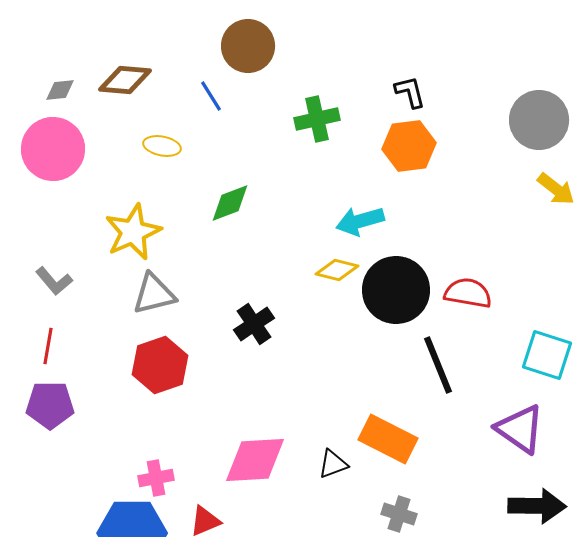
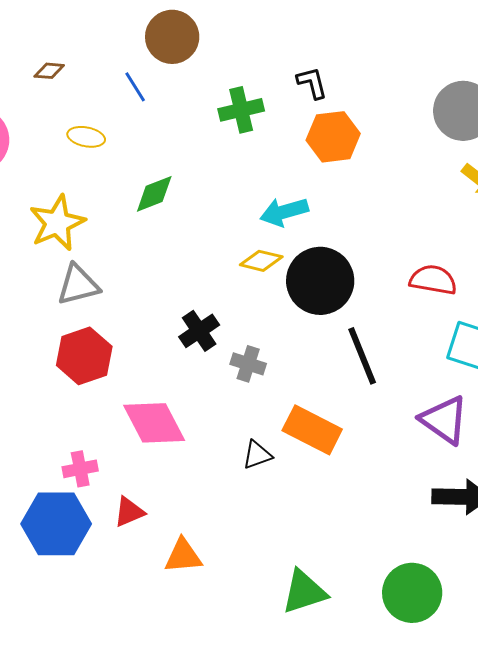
brown diamond: (125, 80) -> (49, 71), size x0.6
black L-shape: (410, 92) -> (312, 83), moved
red semicircle: (468, 293) -> (433, 280), moved
black cross: (254, 324) -> (199, 331), moved
pink diamond: (255, 460) -> (154, 423), moved, turned 66
gray cross: (399, 514) -> (248, 364), moved

